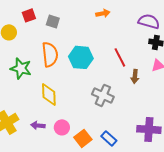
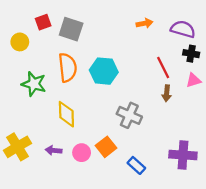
orange arrow: (103, 13) -> (144, 23), moved
gray square: (53, 21) -> (71, 29), size x1.5
red line: (120, 57) -> (163, 68), moved
orange square: (83, 138) -> (106, 147), moved

